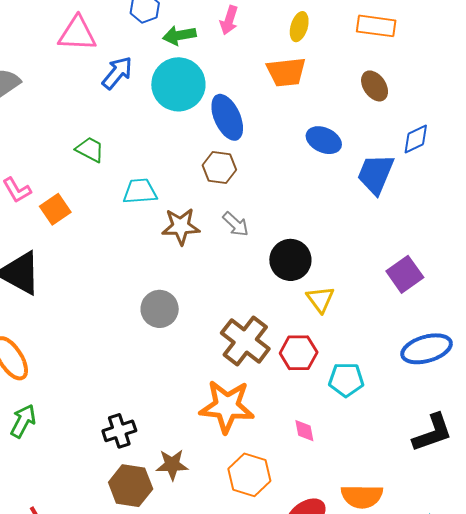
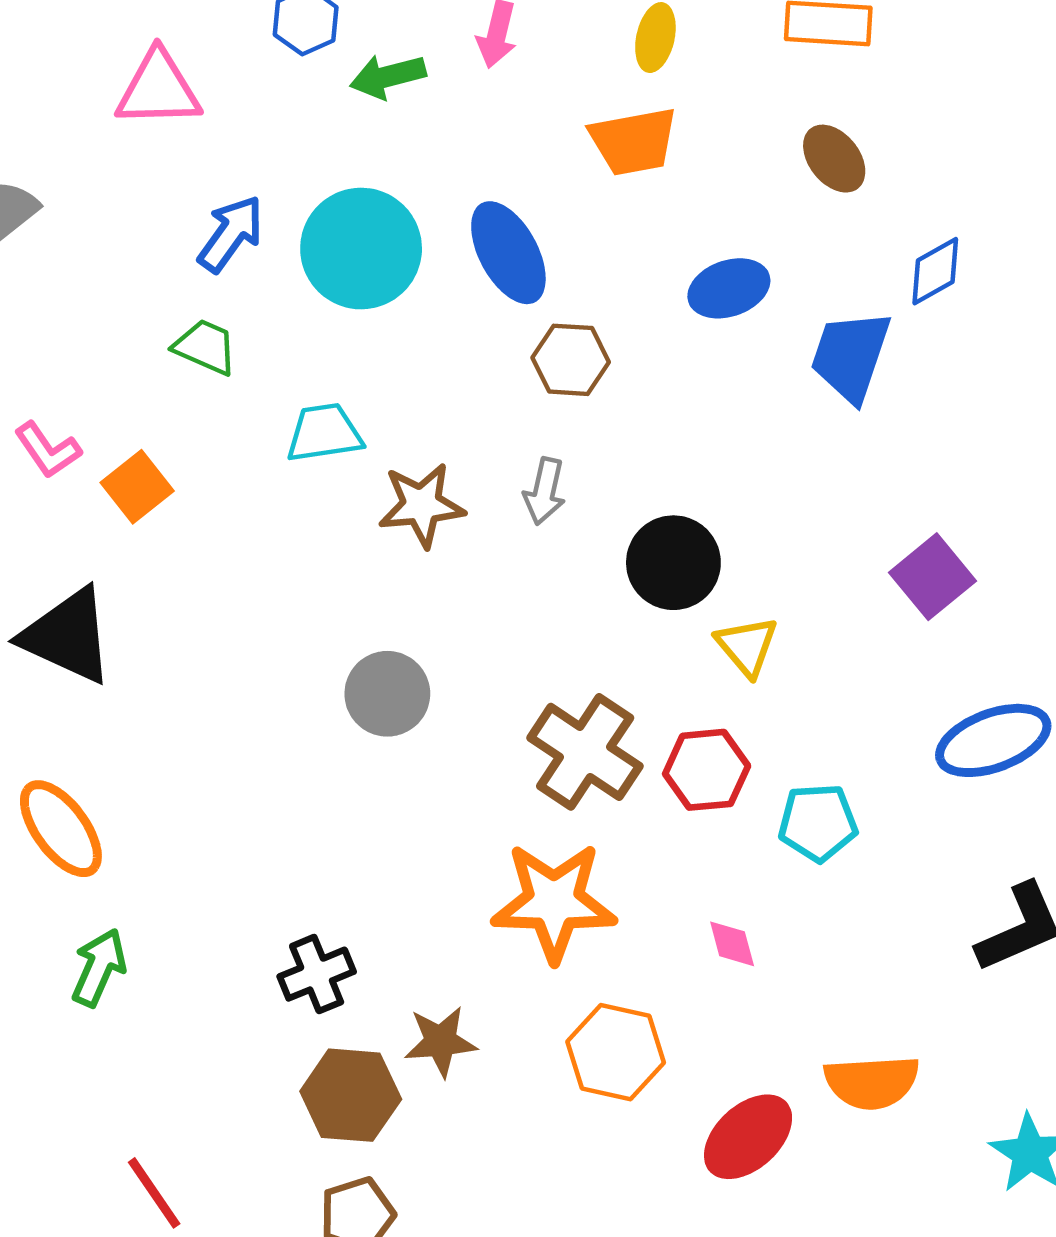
blue arrow: (117, 73) -> (231, 234), moved
cyan circle: (178, 84) -> (361, 249), moved
blue ellipse: (324, 140) -> (729, 288), turned -40
brown hexagon: (219, 167) -> (571, 360), moved
gray arrow: (236, 224) -> (545, 491), turned 64

